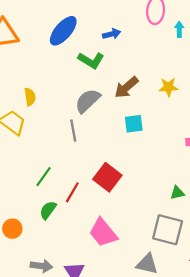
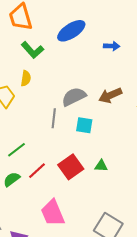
green L-shape: (91, 60) -> (32, 50), moved
cyan square: (134, 124) -> (84, 125), moved
green triangle: (177, 193) -> (101, 166), moved

